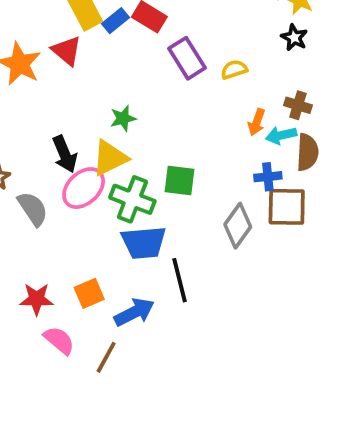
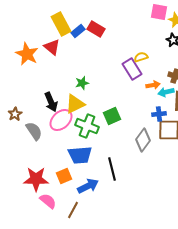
purple rectangle: (187, 58) -> (132, 69), moved
orange arrow: (257, 122) -> (153, 85), turned -120
green square: (179, 180) -> (112, 116), turned -30
blue trapezoid: (144, 243) -> (80, 155), moved
red star: (37, 299) -> (36, 179), size x1.4

